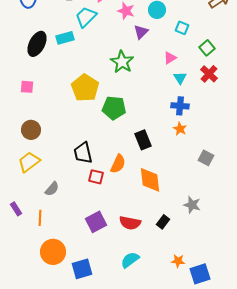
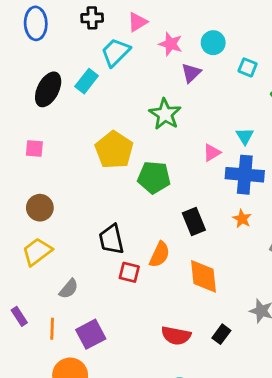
cyan rectangle: (65, 38) -> (87, 81), turned -36
pink triangle: (170, 58) -> (212, 153), moved
blue cross: (180, 106) -> (245, 175), size x1.5
orange star: (180, 129) -> (242, 219), moved
purple square: (96, 222) -> (91, 334), moved

